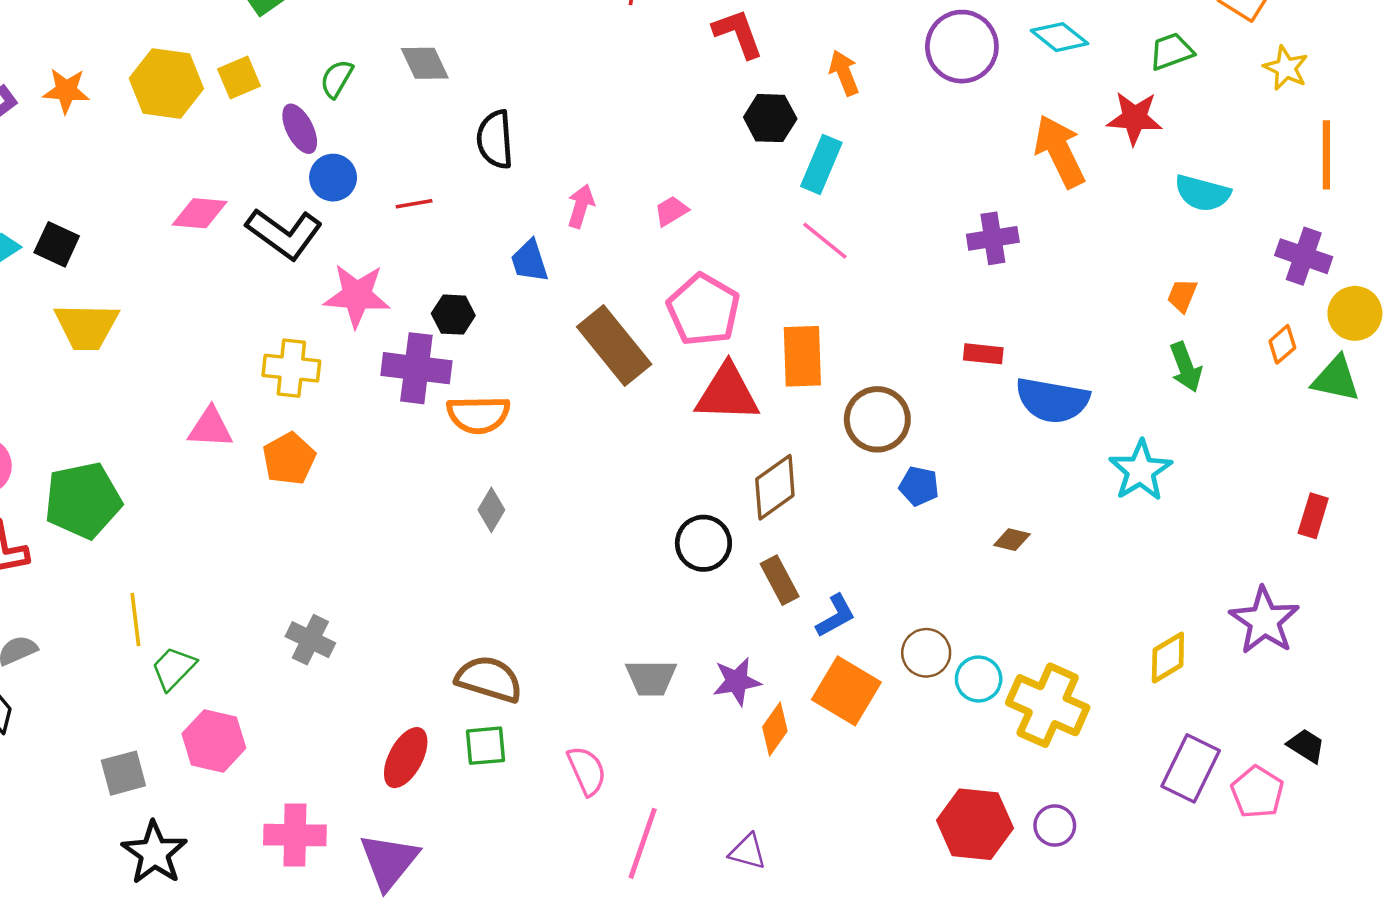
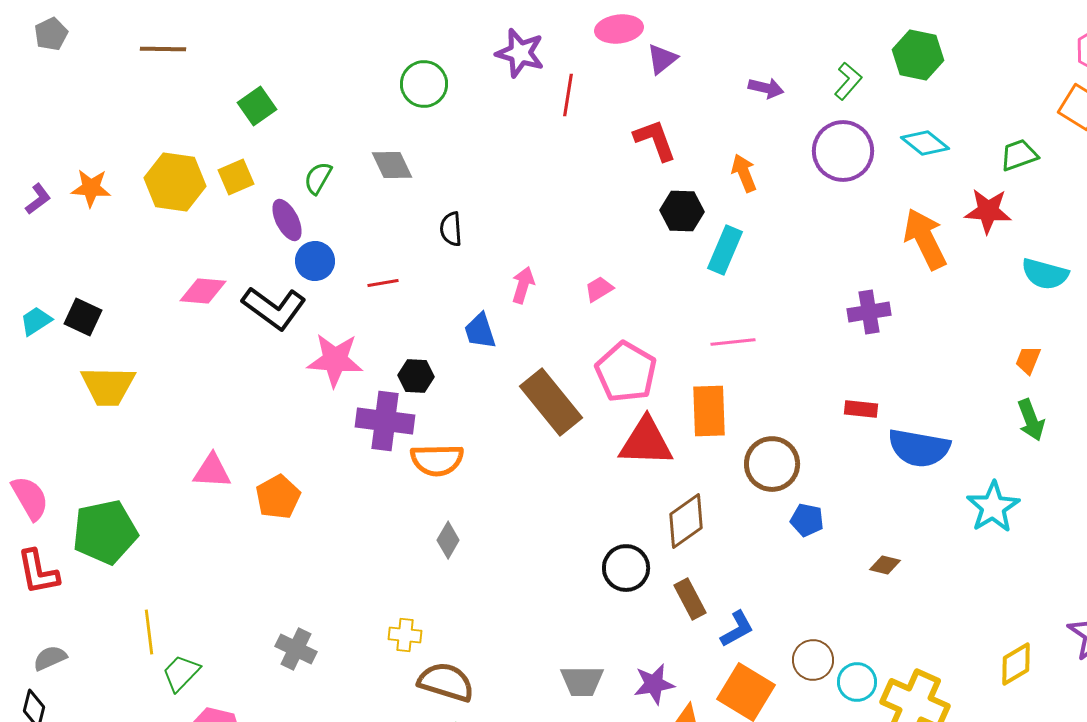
black semicircle: (495, 139) -> (451, 229), size x0.7
pink line: (825, 241) -> (733, 342), moved, turned -45
yellow cross: (291, 368) -> (405, 635), moved, size x0.7

